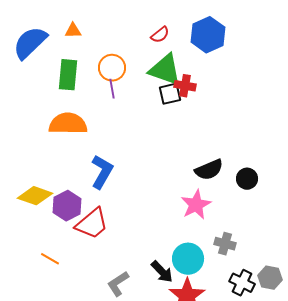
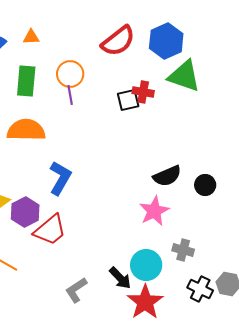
red semicircle: (160, 35) -> (118, 41), size x1.8
green triangle: (165, 70) -> (184, 76), moved

